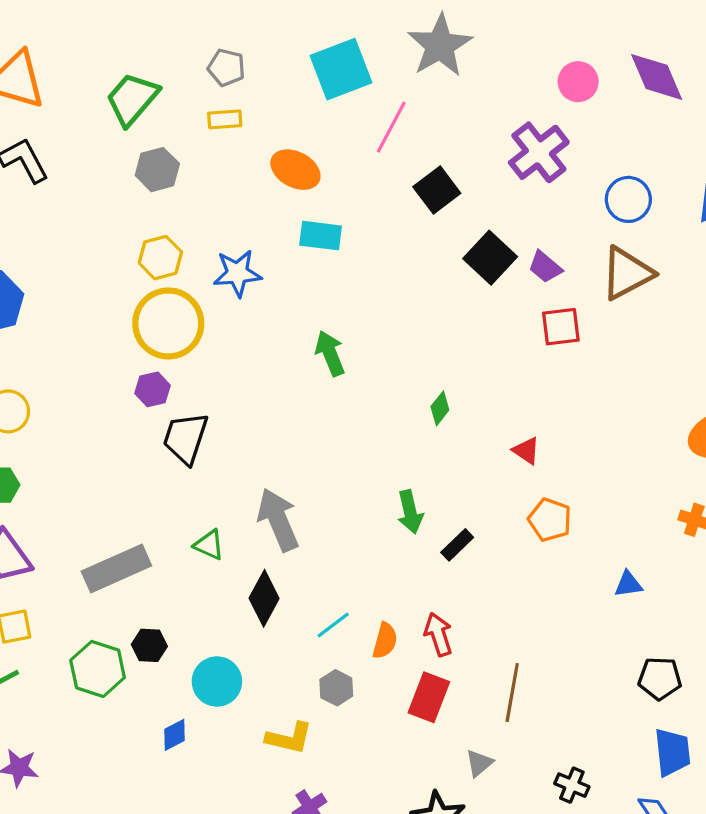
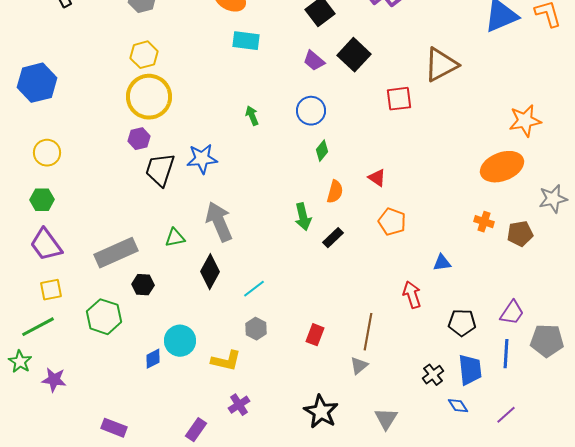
blue circle: (628, 199) -> (311, 111), moved
purple trapezoid: (545, 267) -> (314, 61), moved
blue star: (237, 273) -> (202, 159), moved
green arrow: (330, 353) -> (252, 116), size x0.7
green triangle: (209, 545) -> (175, 238), turned -35
red arrow: (438, 634) -> (412, 295), moved
orange semicircle: (385, 641) -> (335, 192), moved
black hexagon: (149, 645) -> (143, 285), moved
cyan circle: (217, 682) -> (180, 341), moved
red rectangle: (429, 697) -> (315, 335), size x0.7
gray triangle: (479, 763) -> (359, 366), moved
black cross: (572, 785) -> (433, 375), moved, turned 30

